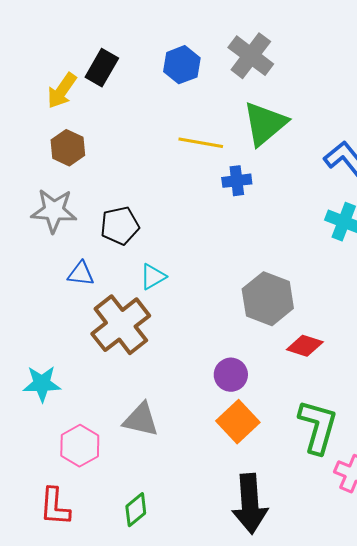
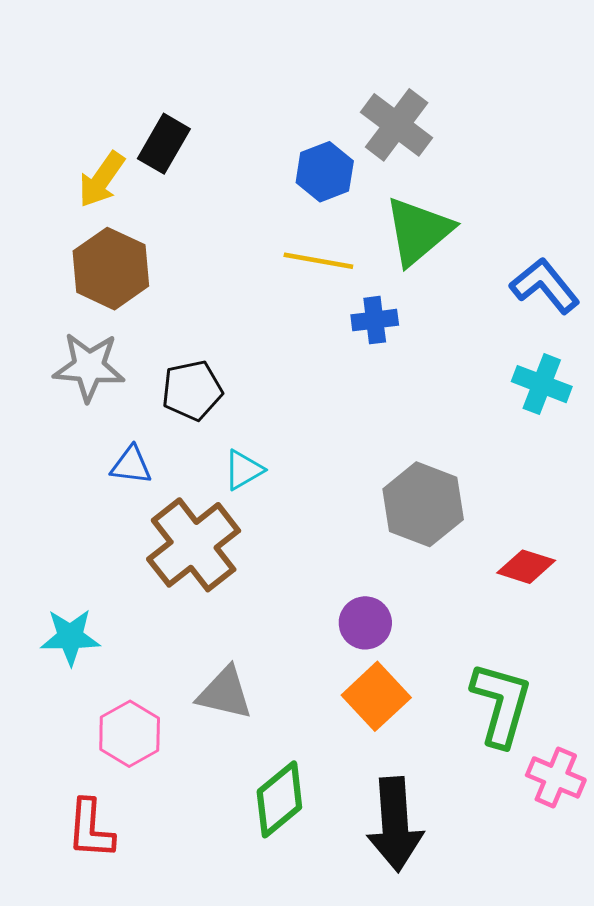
blue hexagon: (182, 65) -> (325, 172), moved
brown hexagon: (68, 148) -> (111, 269), size x1.4
red diamond: (305, 346) -> (526, 567), moved
green diamond: (136, 510) -> (279, 799), moved, size x1.4

